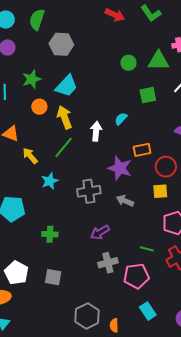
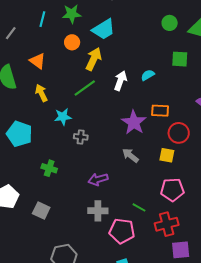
yellow arrow: (65, 117) -> (94, 59), turned 30
yellow arrow: (30, 156) -> (41, 93), moved
gray cross: (89, 191) -> (81, 137), moved, size x0.6

